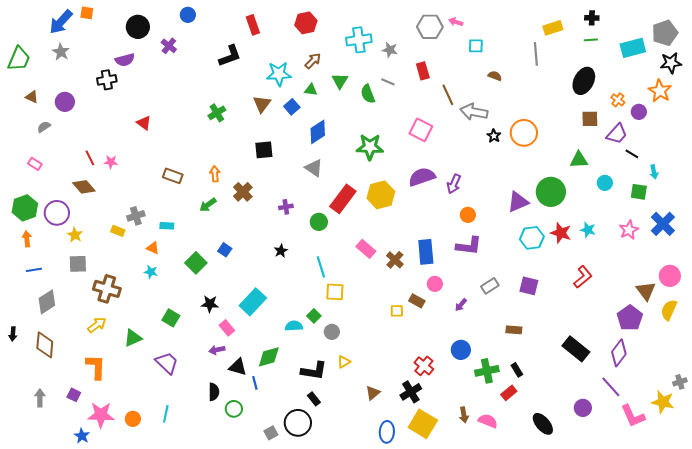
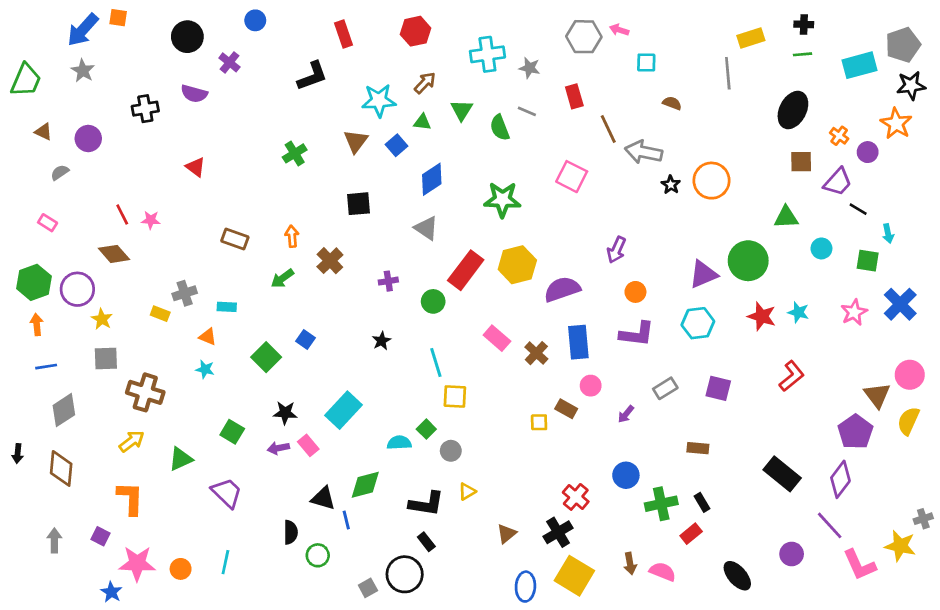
purple semicircle: (125, 60) -> (194, 94), moved, turned 30
purple semicircle: (422, 177) -> (562, 289), moved
cyan hexagon: (532, 238) -> (698, 323), moved
purple arrow: (217, 350) -> (278, 448), moved

